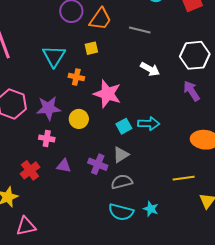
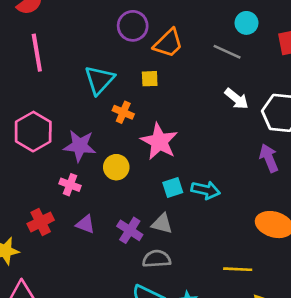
gray line: (140, 30) -> (227, 52), moved
white arrow: (150, 69) -> (237, 99), moved
gray triangle: (121, 155) -> (162, 224), turned 36

